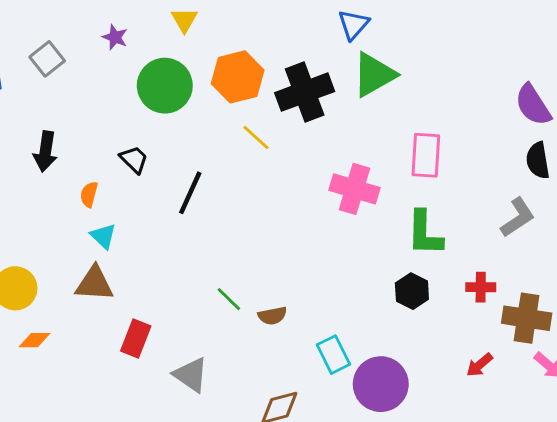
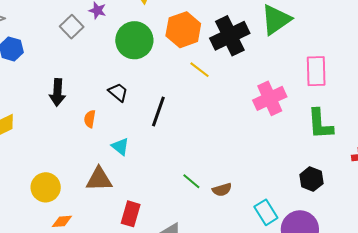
gray square: (47, 59) -> (72, 27), moved
pink cross: (354, 189) -> (270, 98), turned -36
cyan triangle: (103, 236) -> (120, 147), moved
black hexagon: (412, 291) -> (311, 179), moved

